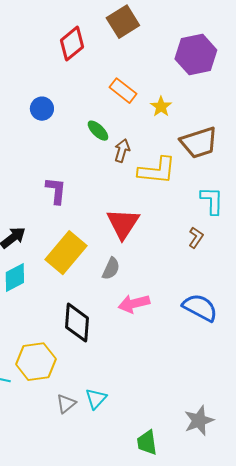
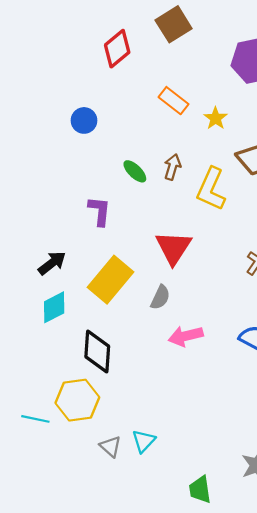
green ellipse: (98, 131) -> (135, 171), moved
yellow L-shape: (157, 171) -> (211, 189), turned 108
black diamond: (77, 323) -> (97, 351), moved
gray triangle: (66, 404) -> (111, 447), turned -40

